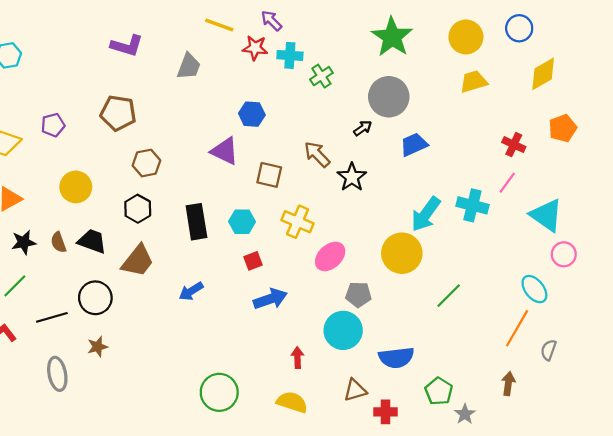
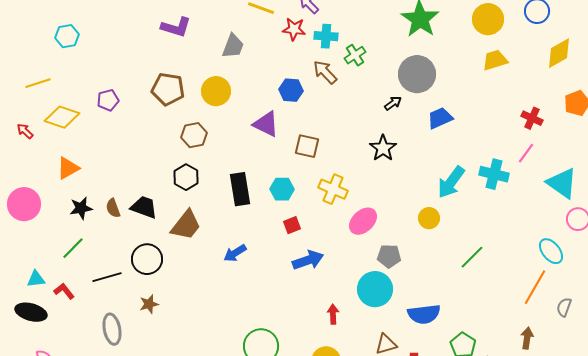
brown arrow: (317, 154) -> (325, 72), moved
yellow circle: (76, 187) -> (216, 91), moved
yellow circle: (402, 253) -> (429, 218), size x0.6

